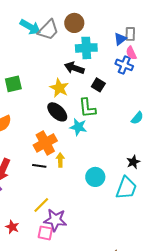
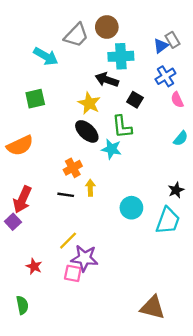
cyan arrow: (30, 27) -> (46, 56), moved
gray rectangle: (130, 34) -> (173, 40), turned -32
pink semicircle: (131, 53) -> (177, 100), moved
blue cross: (124, 65) -> (165, 76), turned 36
orange cross: (45, 143) -> (73, 168), size x0.7

